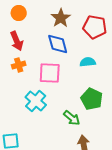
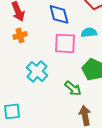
pink square: (50, 73) -> (65, 43), moved

